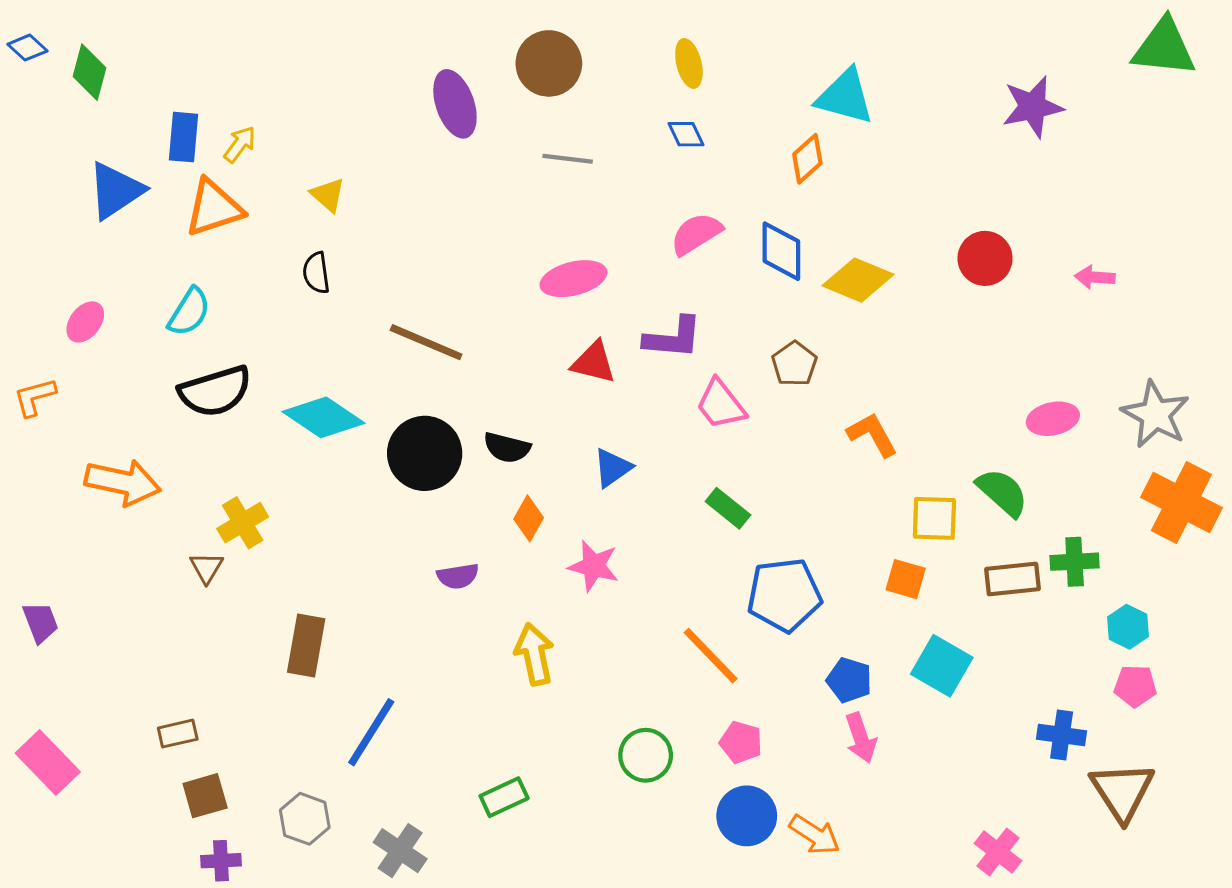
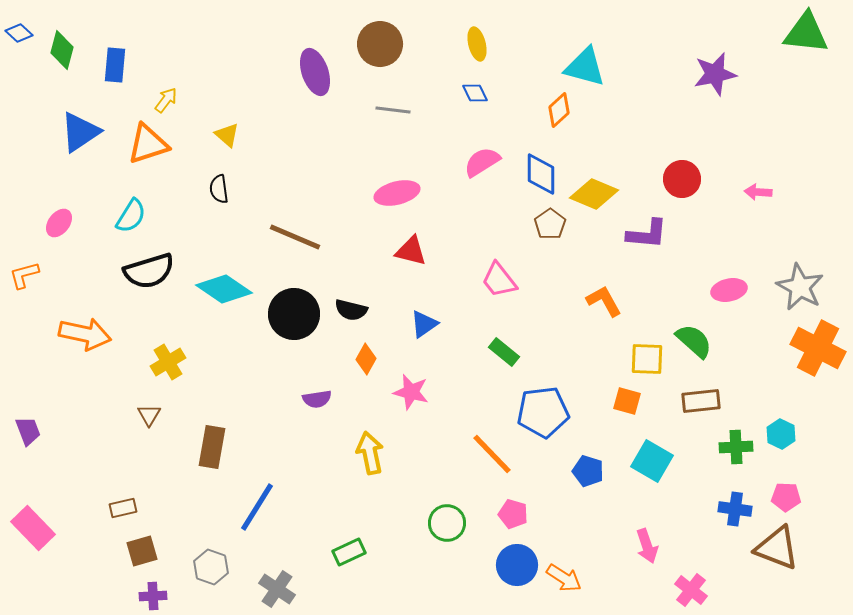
blue rectangle: (183, 137) -> (115, 65), moved
purple L-shape: (673, 338) -> (647, 234), moved
brown pentagon: (794, 364) -> (550, 224), moved
green cross: (1075, 562) -> (736, 447), moved
brown triangle: (207, 567) -> (149, 415), moved
pink pentagon: (1135, 686) -> (786, 497), moved
pink arrow: (861, 738) -> (647, 546), moved
brown triangle: (1122, 791) -> (777, 548), turned -36

